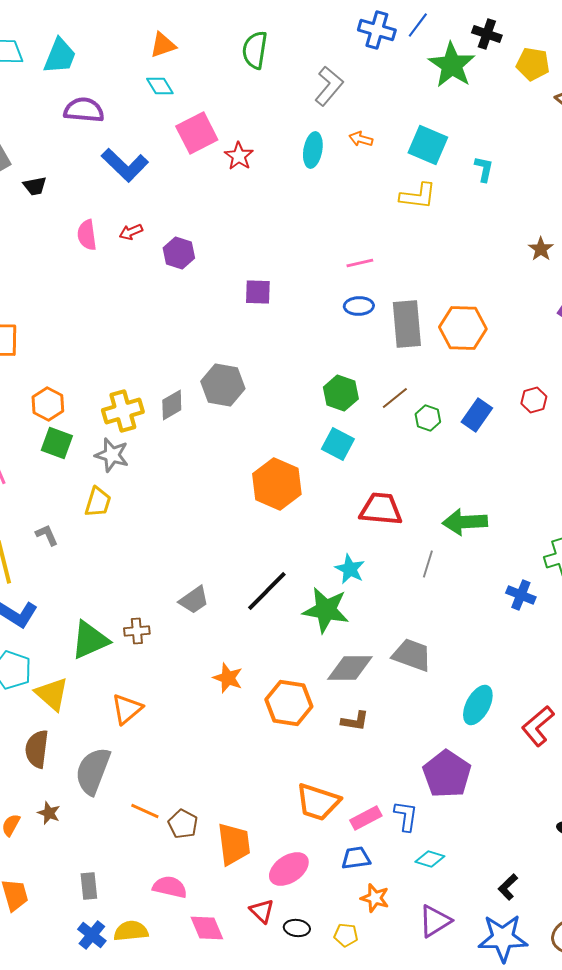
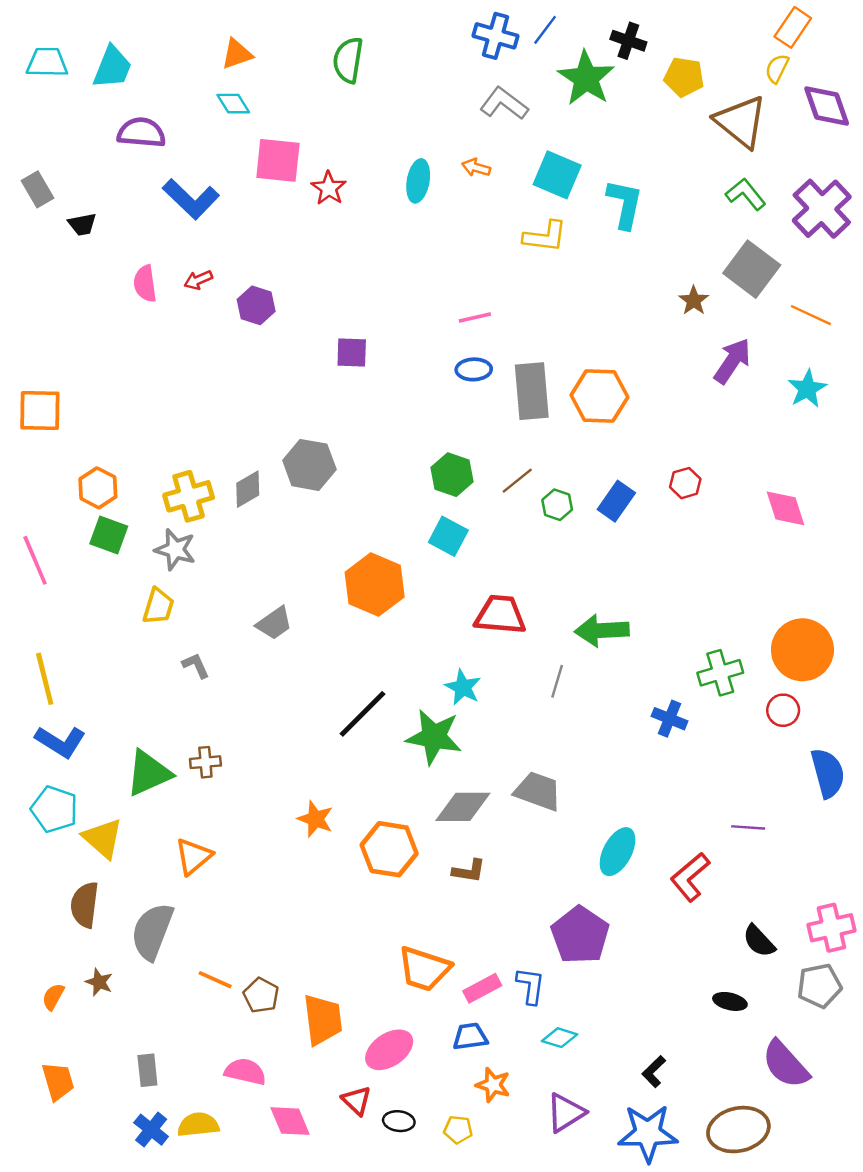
gray L-shape: (329, 86) -> (504, 104), moved, turned -93
pink square: (197, 133) -> (278, 160), turned 33
cyan L-shape: (484, 169) -> (625, 204), size x1.6
gray L-shape: (47, 535) -> (196, 666), moved
gray trapezoid: (194, 600) -> (274, 623), moved

